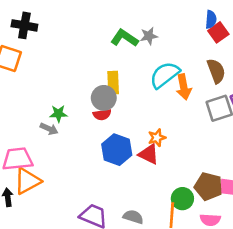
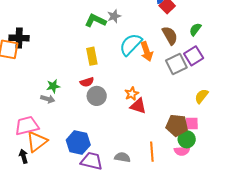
black cross: (24, 25) -> (19, 38), moved
gray circle: (104, 98) -> (97, 96), moved
blue hexagon: (117, 150) -> (78, 143), moved
red triangle: (149, 154) -> (138, 106), moved
green circle: (182, 199) -> (187, 139), moved

